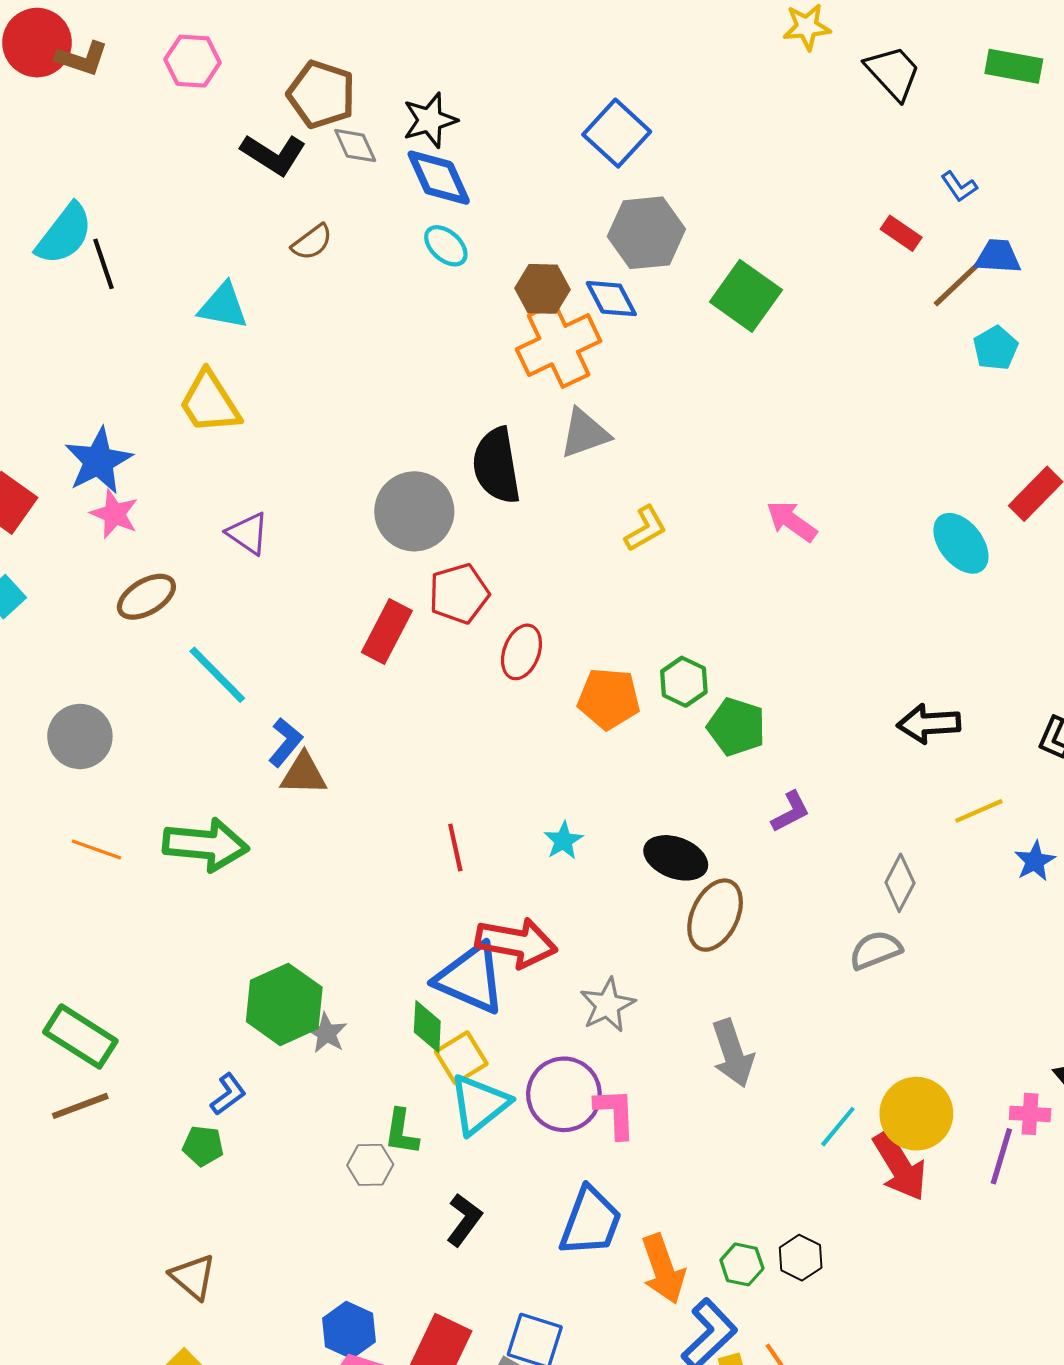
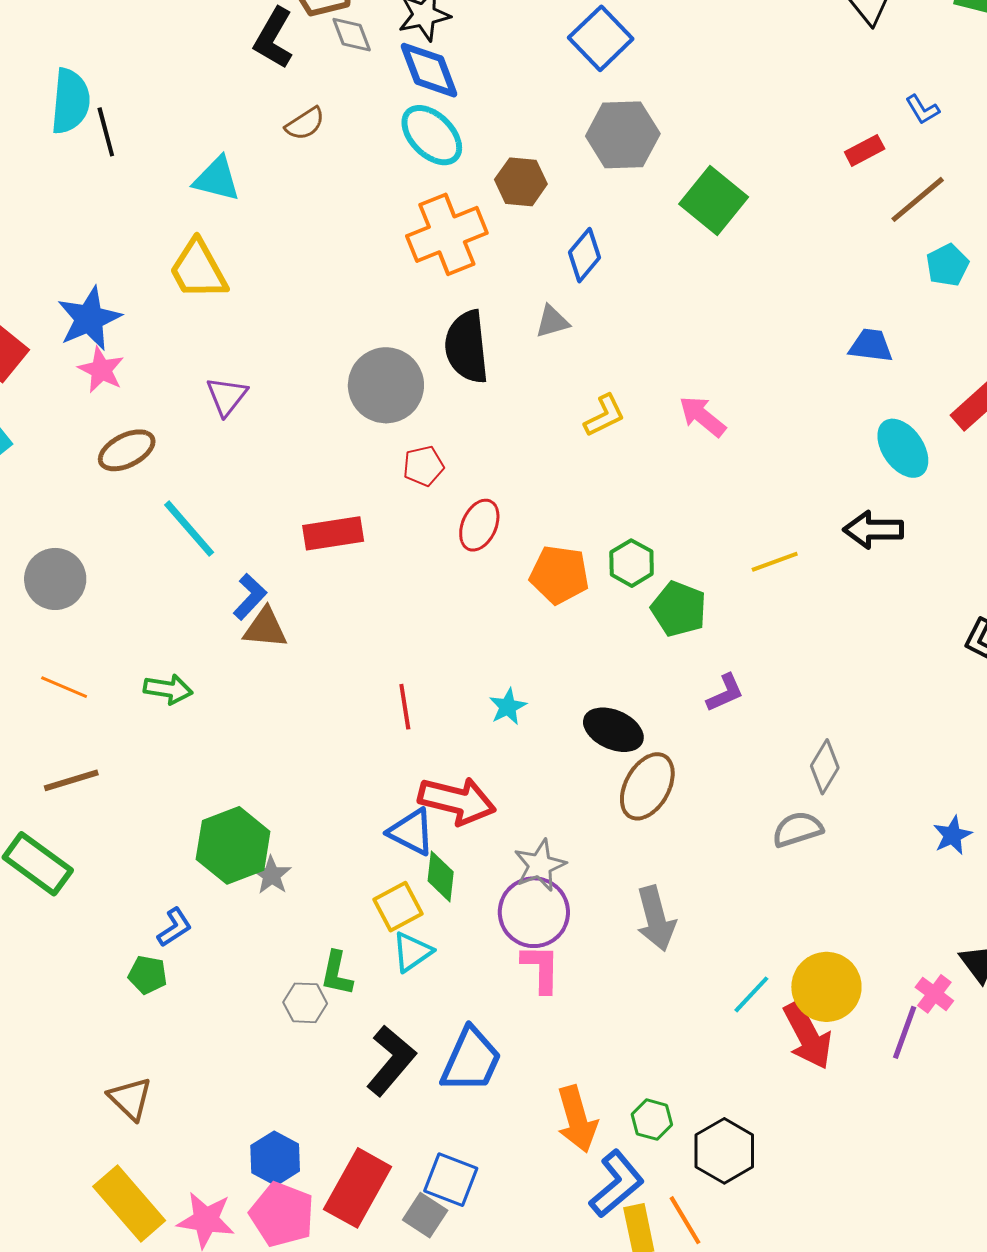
black L-shape: (273, 154) -> (274, 38), turned 84
red rectangle: (901, 233) -> (865, 150), turned -66
cyan semicircle: (64, 234) -> (70, 101), turned -36
cyan ellipse: (446, 246) -> (432, 135), size x1.5
blue trapezoid: (998, 256) -> (871, 346), moved
blue diamond: (611, 299) -> (584, 255), moved, turned 64
orange cross: (559, 345) -> (447, 234), moved
gray triangle: (585, 433) -> (552, 321), size x0.7
pink arrow: (792, 521) -> (702, 416), moved
purple triangle: (248, 533) -> (227, 396), turned 30
red pentagon: (459, 594) -> (423, 466), size x0.7
red rectangle: (387, 632) -> (333, 533), moved, turned 50
black arrow: (929, 724) -> (873, 530), moved
yellow line: (979, 811) -> (775, 562), moved
green arrow: (206, 845) -> (168, 689), size x0.6
blue star: (1035, 861) -> (952, 835), moved
blue triangle: (470, 978) -> (411, 832), size x0.7
green diamond: (427, 1027) -> (441, 876), moved
purple circle: (564, 1094) -> (534, 912), moved
cyan triangle: (479, 1104) -> (412, 952), size x0.7
brown line: (80, 1106) -> (71, 780), moved
pink cross: (1030, 1114) -> (934, 994), turned 30
black L-shape: (464, 1220) -> (391, 1061), size x1.4
blue trapezoid: (591, 1222) -> (471, 1060), moved
black hexagon: (801, 1258) -> (724, 1151), moved, size x1.5

